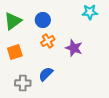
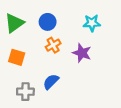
cyan star: (90, 12) -> (92, 23), moved
orange square: (15, 52) -> (17, 57), turned 35

